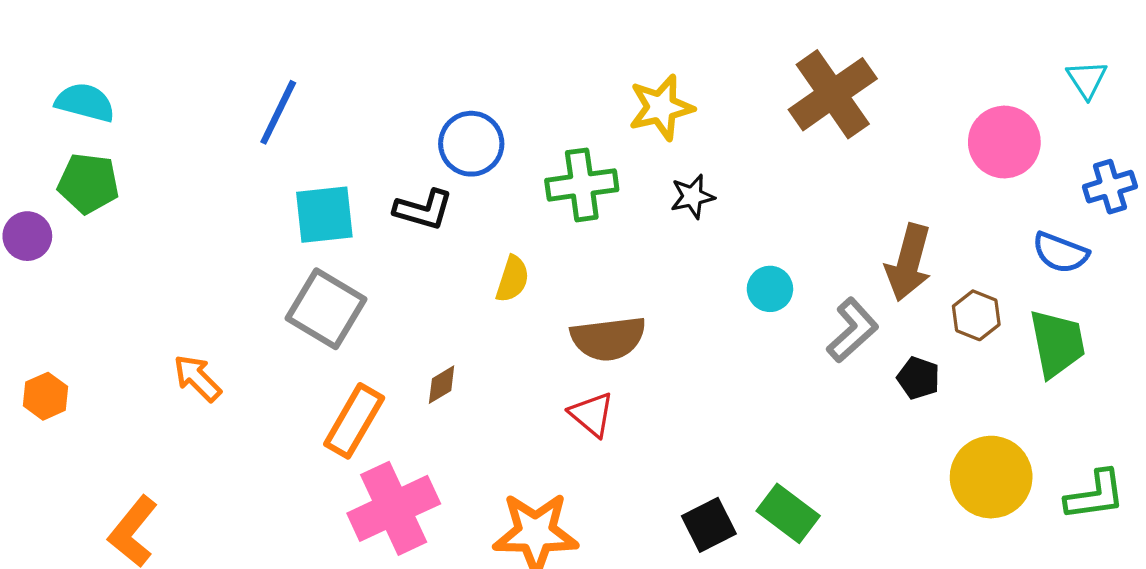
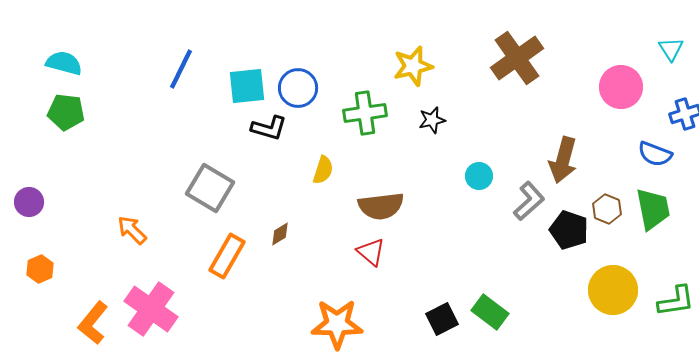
cyan square: (324, 215) -> (247, 86), moved
purple circle: (27, 236) -> (29, 202), moved
brown hexagon: (976, 315) -> (607, 209), moved
black pentagon: (918, 378) -> (569, 230), size x1.5
orange hexagon: (45, 396) -> (40, 269), moved
pink cross: (394, 508) -> (151, 309), moved, turned -30

